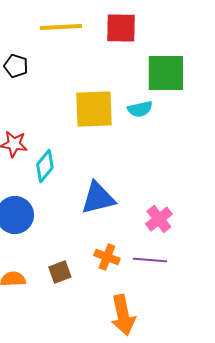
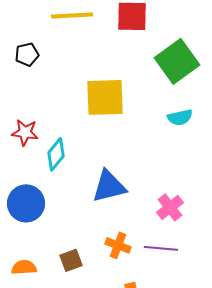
black pentagon: (16, 66) -> (27, 54), turned -30
green square: (166, 73) -> (177, 61), turned -36
cyan semicircle: (140, 109) -> (180, 117), moved

